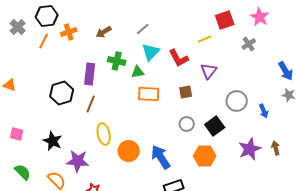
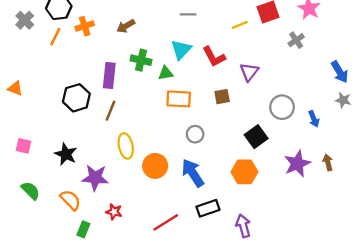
gray line: (143, 29) -> (188, 14), moved, turned 40
yellow line: (205, 39) -> (240, 25), moved
gray circle: (187, 124) -> (195, 134), moved

